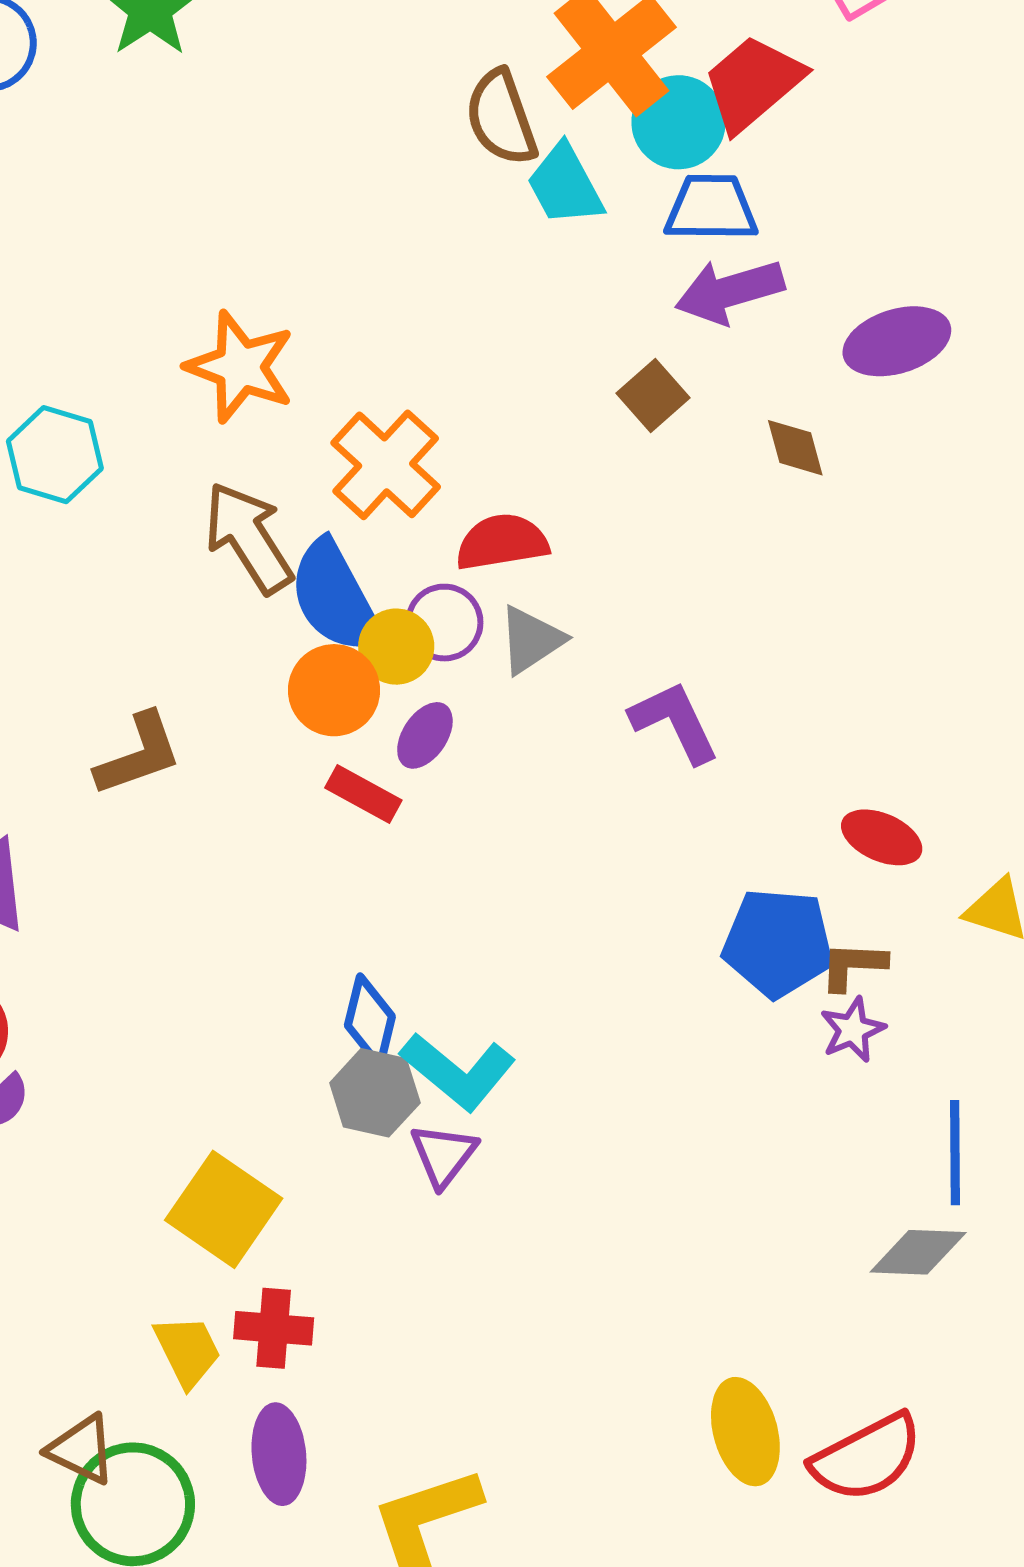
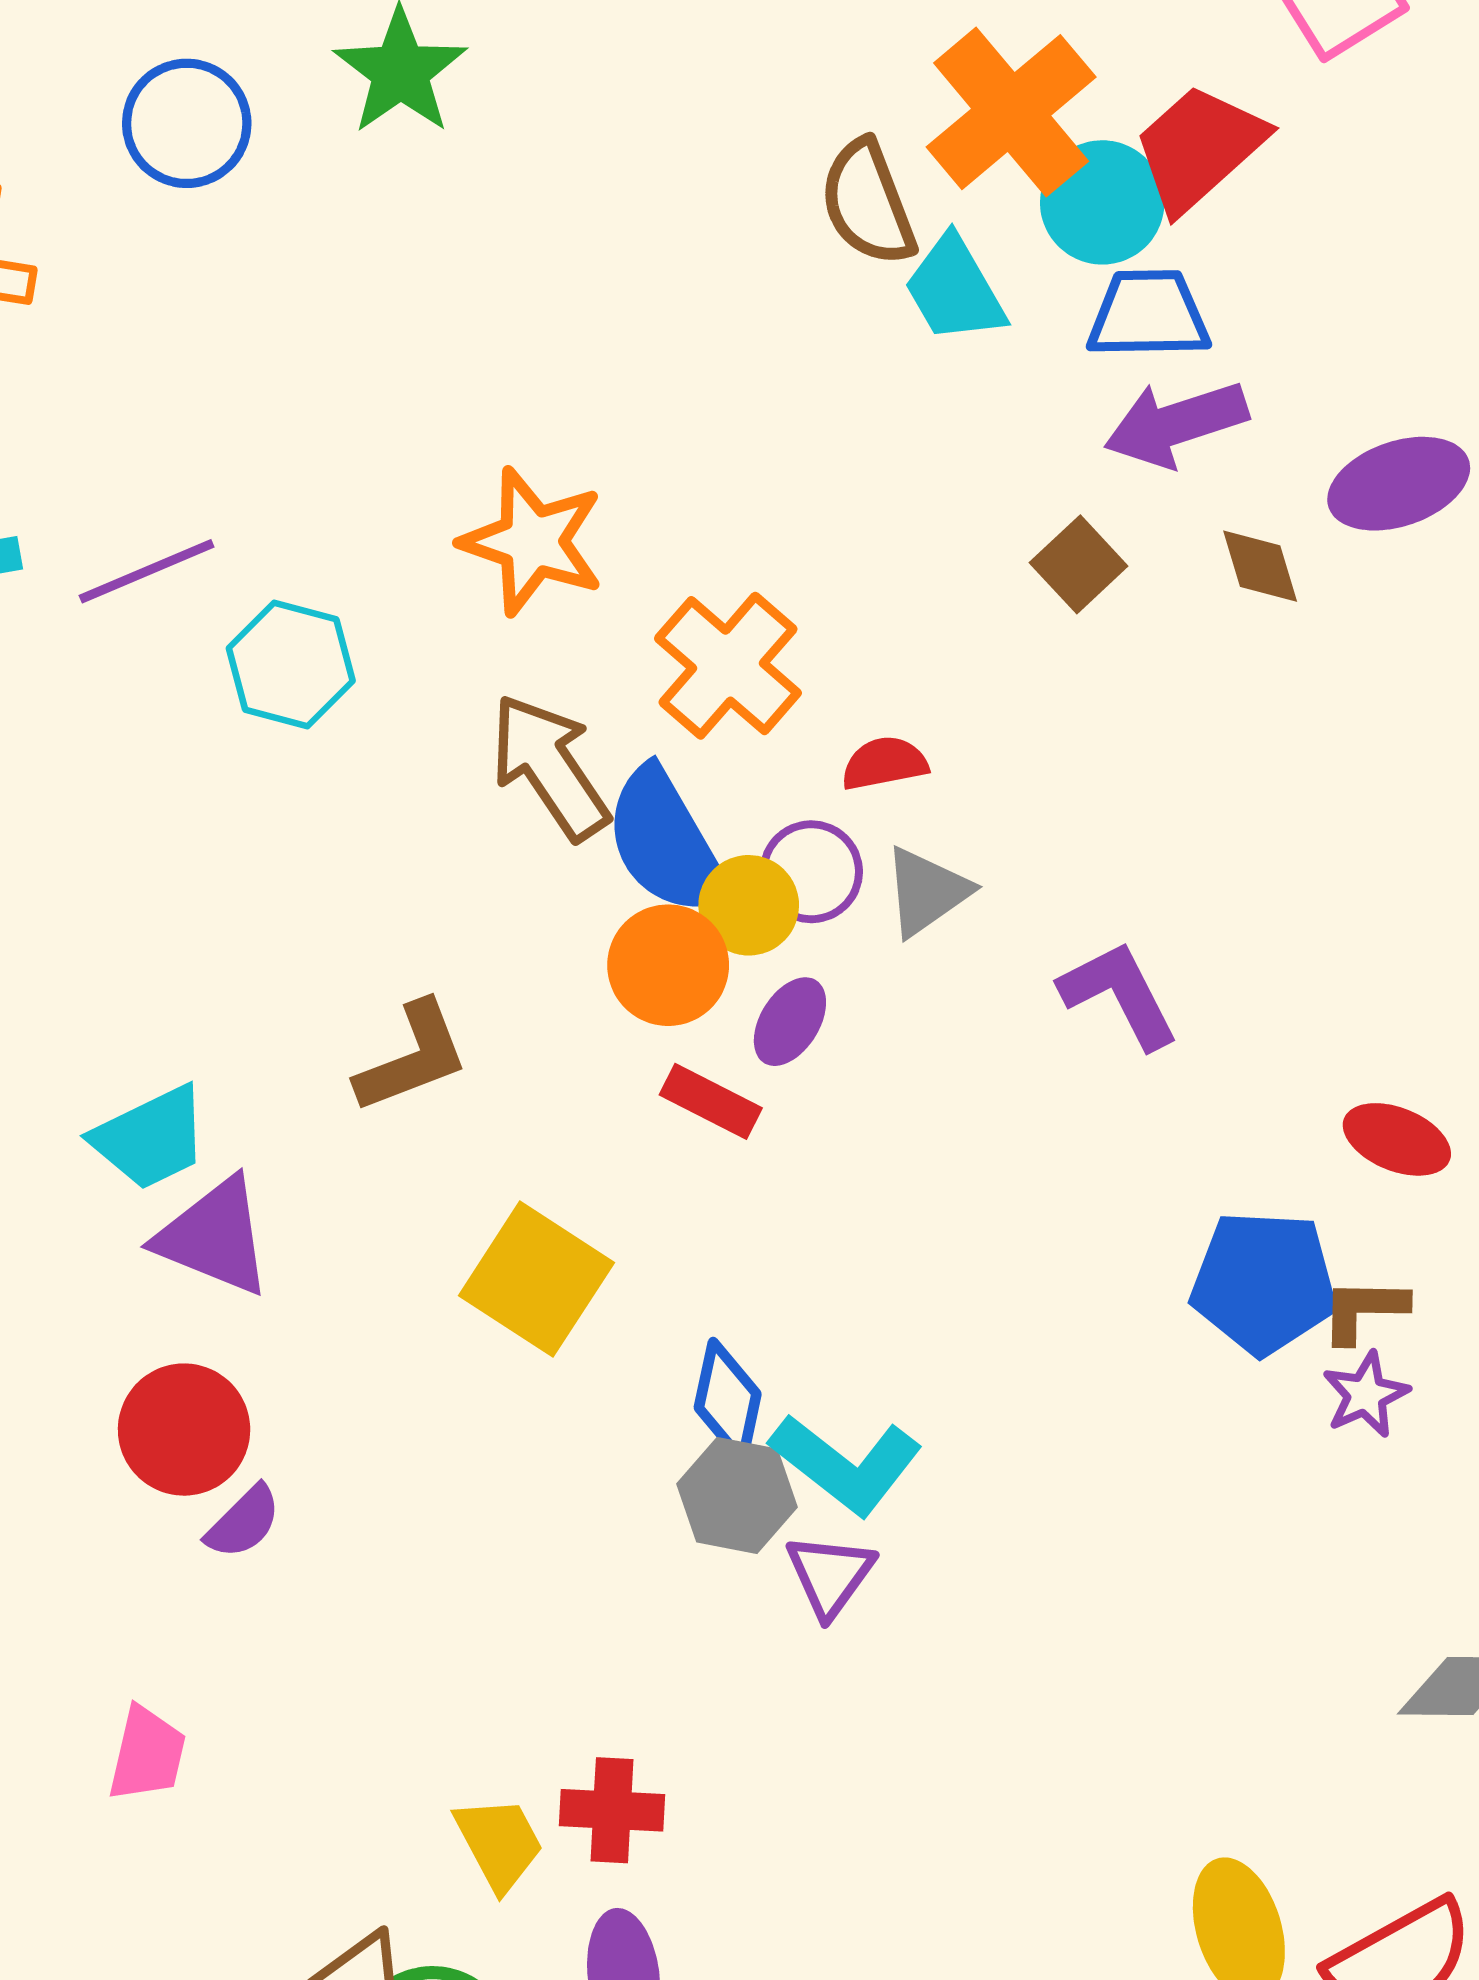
brown diamond: (795, 448) -> (1260, 566), moved
red semicircle: (502, 542) -> (884, 763), size x0.7
yellow square: (224, 1209) -> (536, 1279), moved

